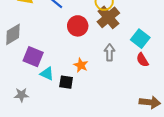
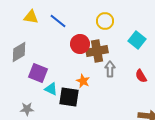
brown cross: (108, 17) -> (97, 51), moved, turned 30
cyan square: (140, 39) -> (137, 40), moved
black square: (66, 82) -> (69, 97), size x1.5

